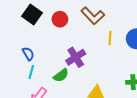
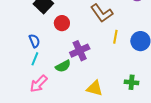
red circle: (60, 19) -> (62, 23), moved

